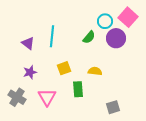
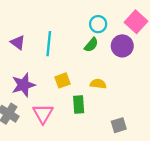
cyan circle: (105, 21) -> (98, 24), moved
purple triangle: (28, 43) -> (18, 42), moved
purple star: (30, 72) -> (23, 85), size x1.5

